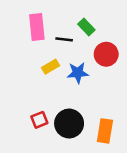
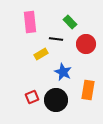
black line: (64, 39) -> (56, 39), moved
blue star: (78, 73) -> (63, 72), moved, turned 30
orange rectangle: (105, 131) -> (88, 90), moved

